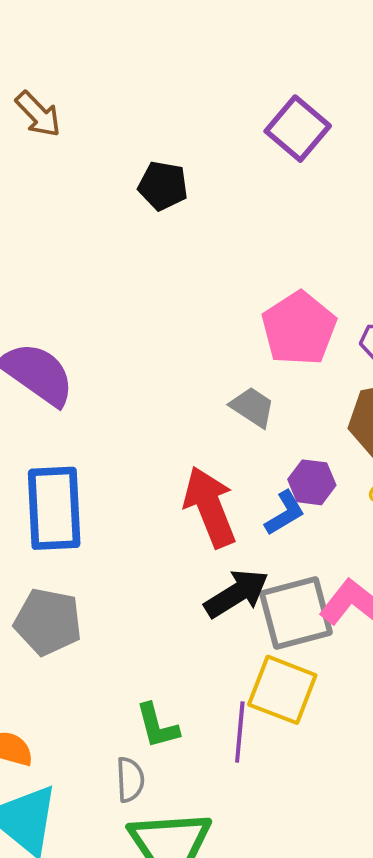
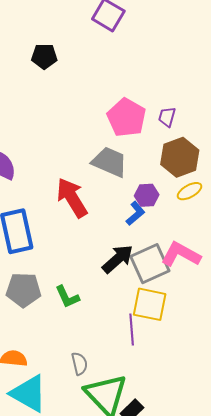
gray trapezoid: (253, 407) -> (110, 162), size x1.5
red arrow: (210, 507) -> (72, 198), moved
green L-shape: (157, 726) -> (67, 297), moved

